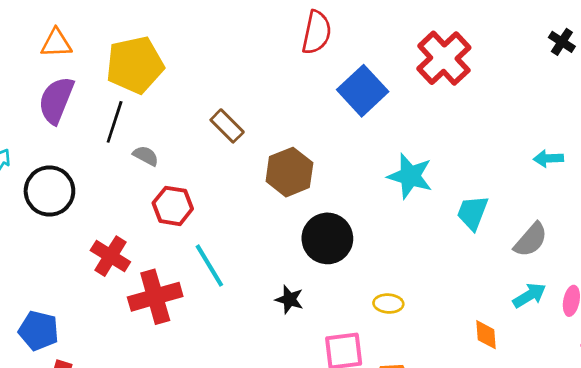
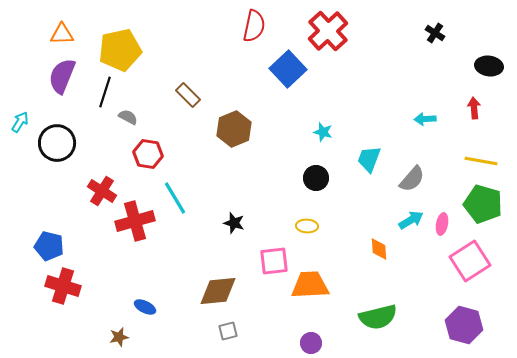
red cross: (444, 58) -> (328, 31), moved
cyan star: (410, 176) -> (323, 132), size x0.6
black circle: (327, 238) -> (316, 178), moved, size x0.7

